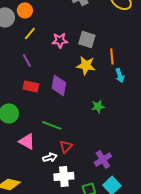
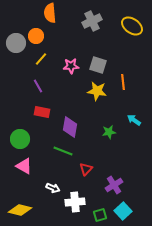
cyan arrow: (120, 75) -> (134, 120), moved, turned 144
purple diamond: (59, 85) -> (70, 127), moved
pink triangle: (27, 141) -> (24, 166), moved
red triangle: (66, 146) -> (86, 169), moved
white arrow: (50, 157) -> (53, 188), moved, turned 40

